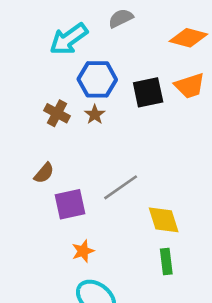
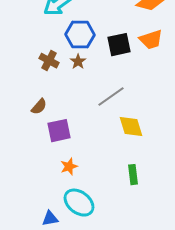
gray line: (121, 187) -> (111, 97), moved
yellow diamond: (164, 220) -> (131, 127), moved

